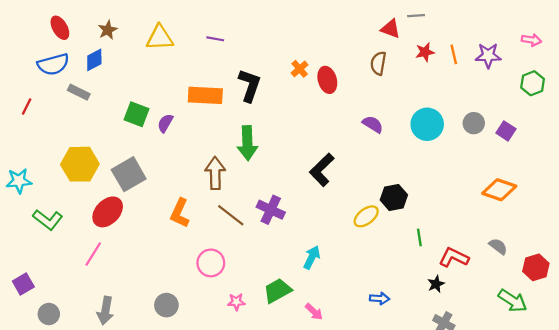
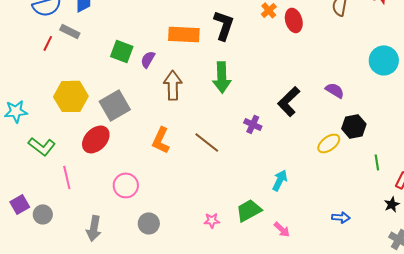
red line: (27, 107) -> (48, 43), moved
purple semicircle: (373, 124) -> (335, 90), moved
brown arrow: (215, 173) -> (173, 85), moved
purple cross: (271, 210) -> (253, 124), moved, size x0.7
pink line: (93, 254) -> (67, 177), moved, turned -45
pink circle: (211, 263) -> (126, 185), moved
gray circle: (49, 314) -> (43, 214), moved

